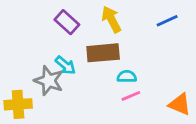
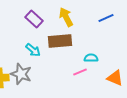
cyan semicircle: (127, 76) -> (91, 58), moved
gray star: (49, 81) -> (21, 74), moved

